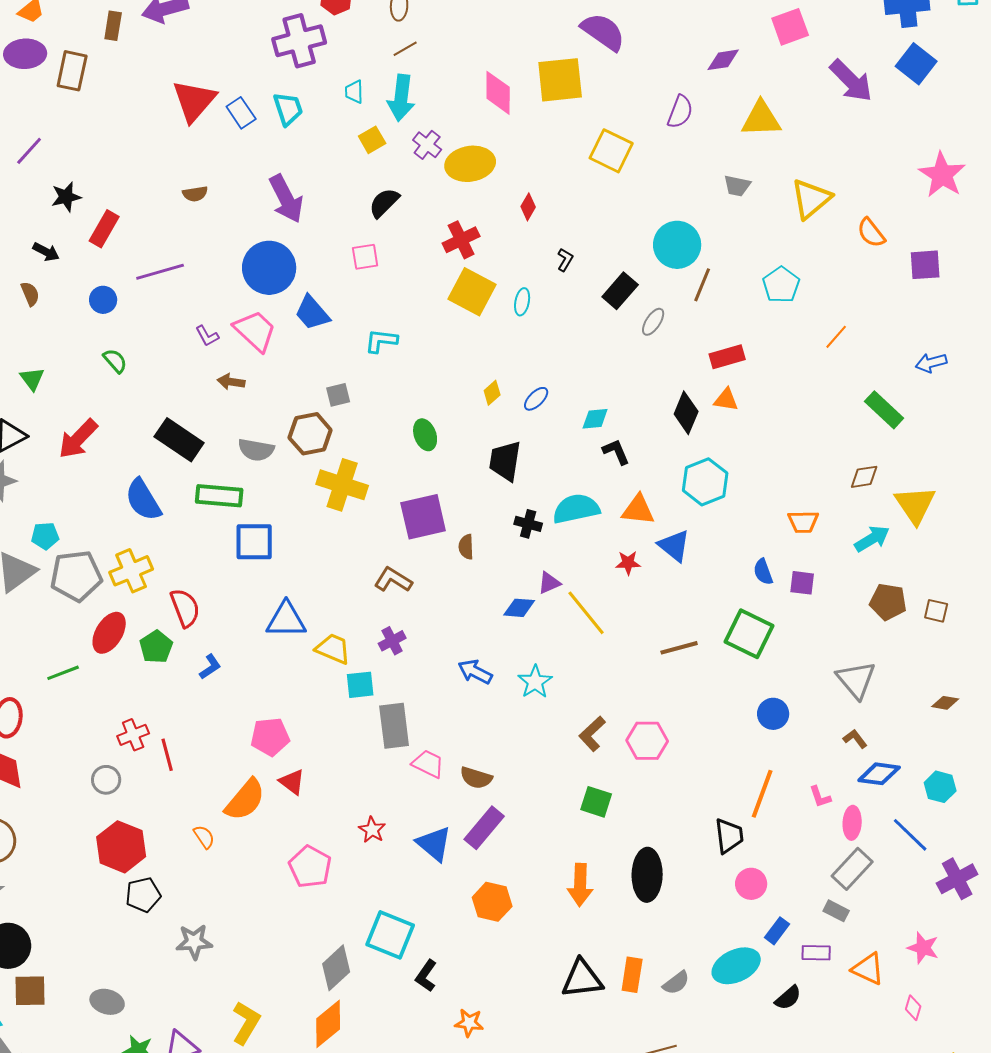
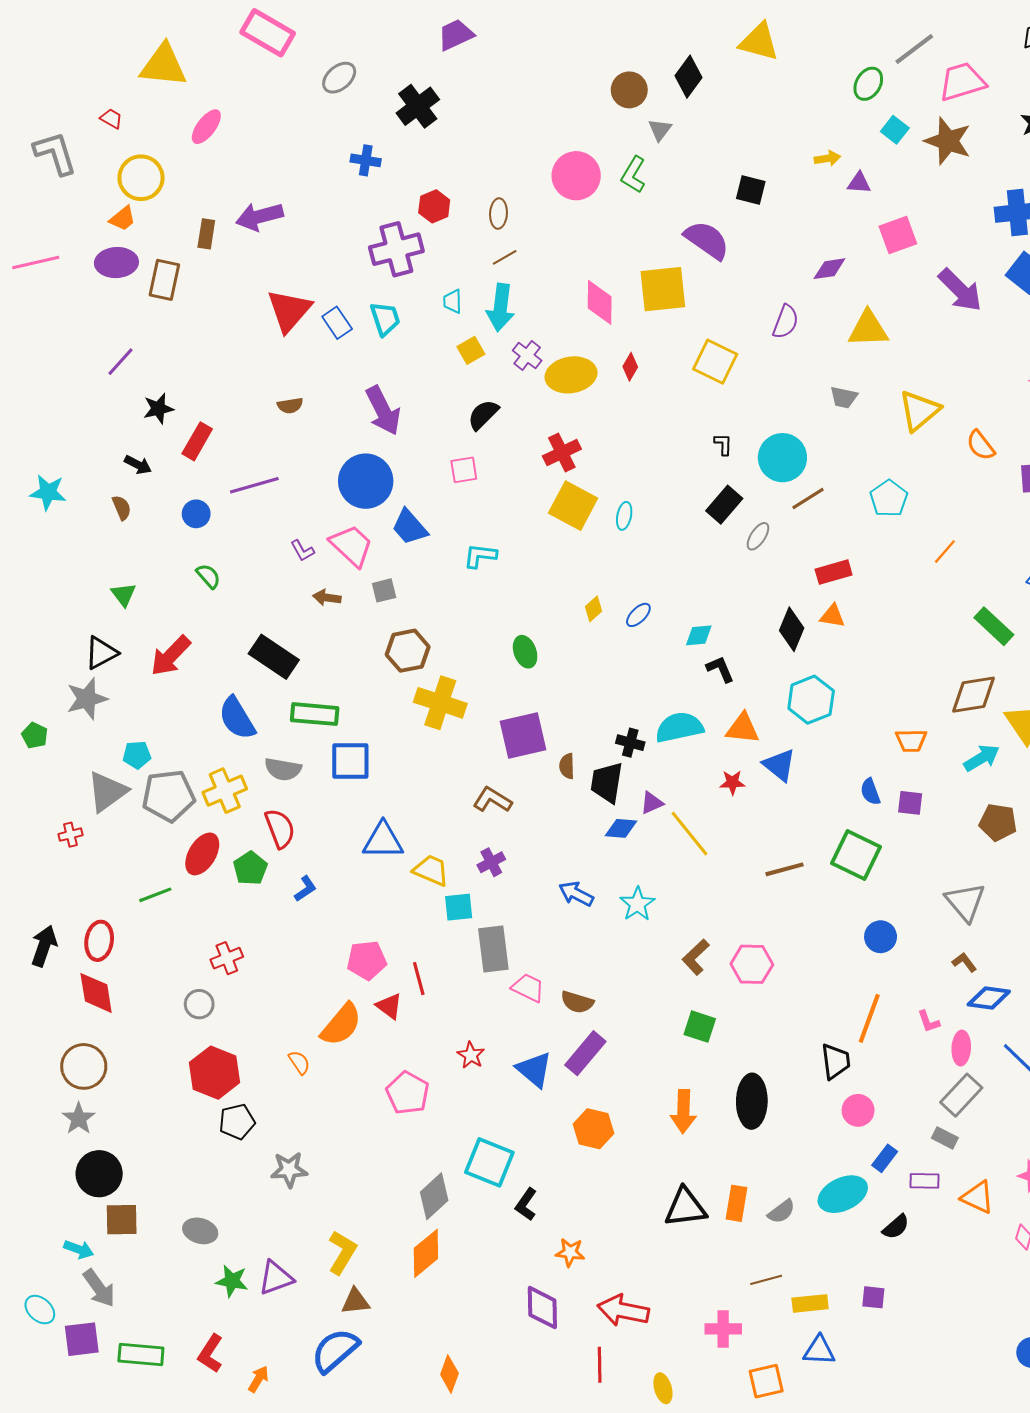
red diamond: (528, 207) -> (630, 367), moved
black L-shape: (565, 260) -> (723, 444), moved, turned -30
brown line: (702, 285) -> (808, 498), turned 36
gray square: (338, 395) -> (384, 590), moved
gray semicircle: (256, 450) -> (283, 769), moved
black trapezoid: (505, 461) -> (607, 782), moved
brown diamond: (864, 477) -> (973, 695), size x1.6
red line: (167, 755) -> (419, 979), moved

